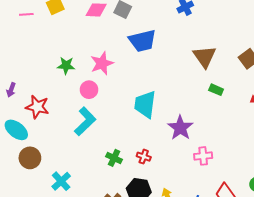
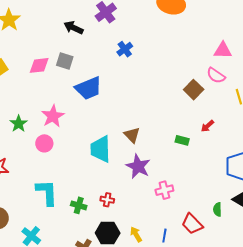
brown triangle: (205, 57) -> (132, 135), moved, size x0.7
green star: (66, 66) -> (19, 124), turned -30
green rectangle: (216, 90) -> (182, 140), moved
cyan L-shape: (85, 121) -> (47, 193), moved, turned -40

